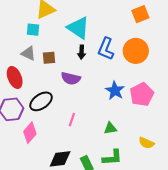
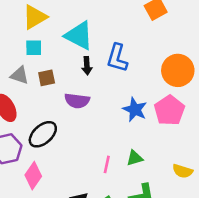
cyan square: (33, 30) -> (34, 48), moved
orange circle: (136, 51) -> (178, 70), moved
pink line: (72, 120) -> (107, 164), moved

